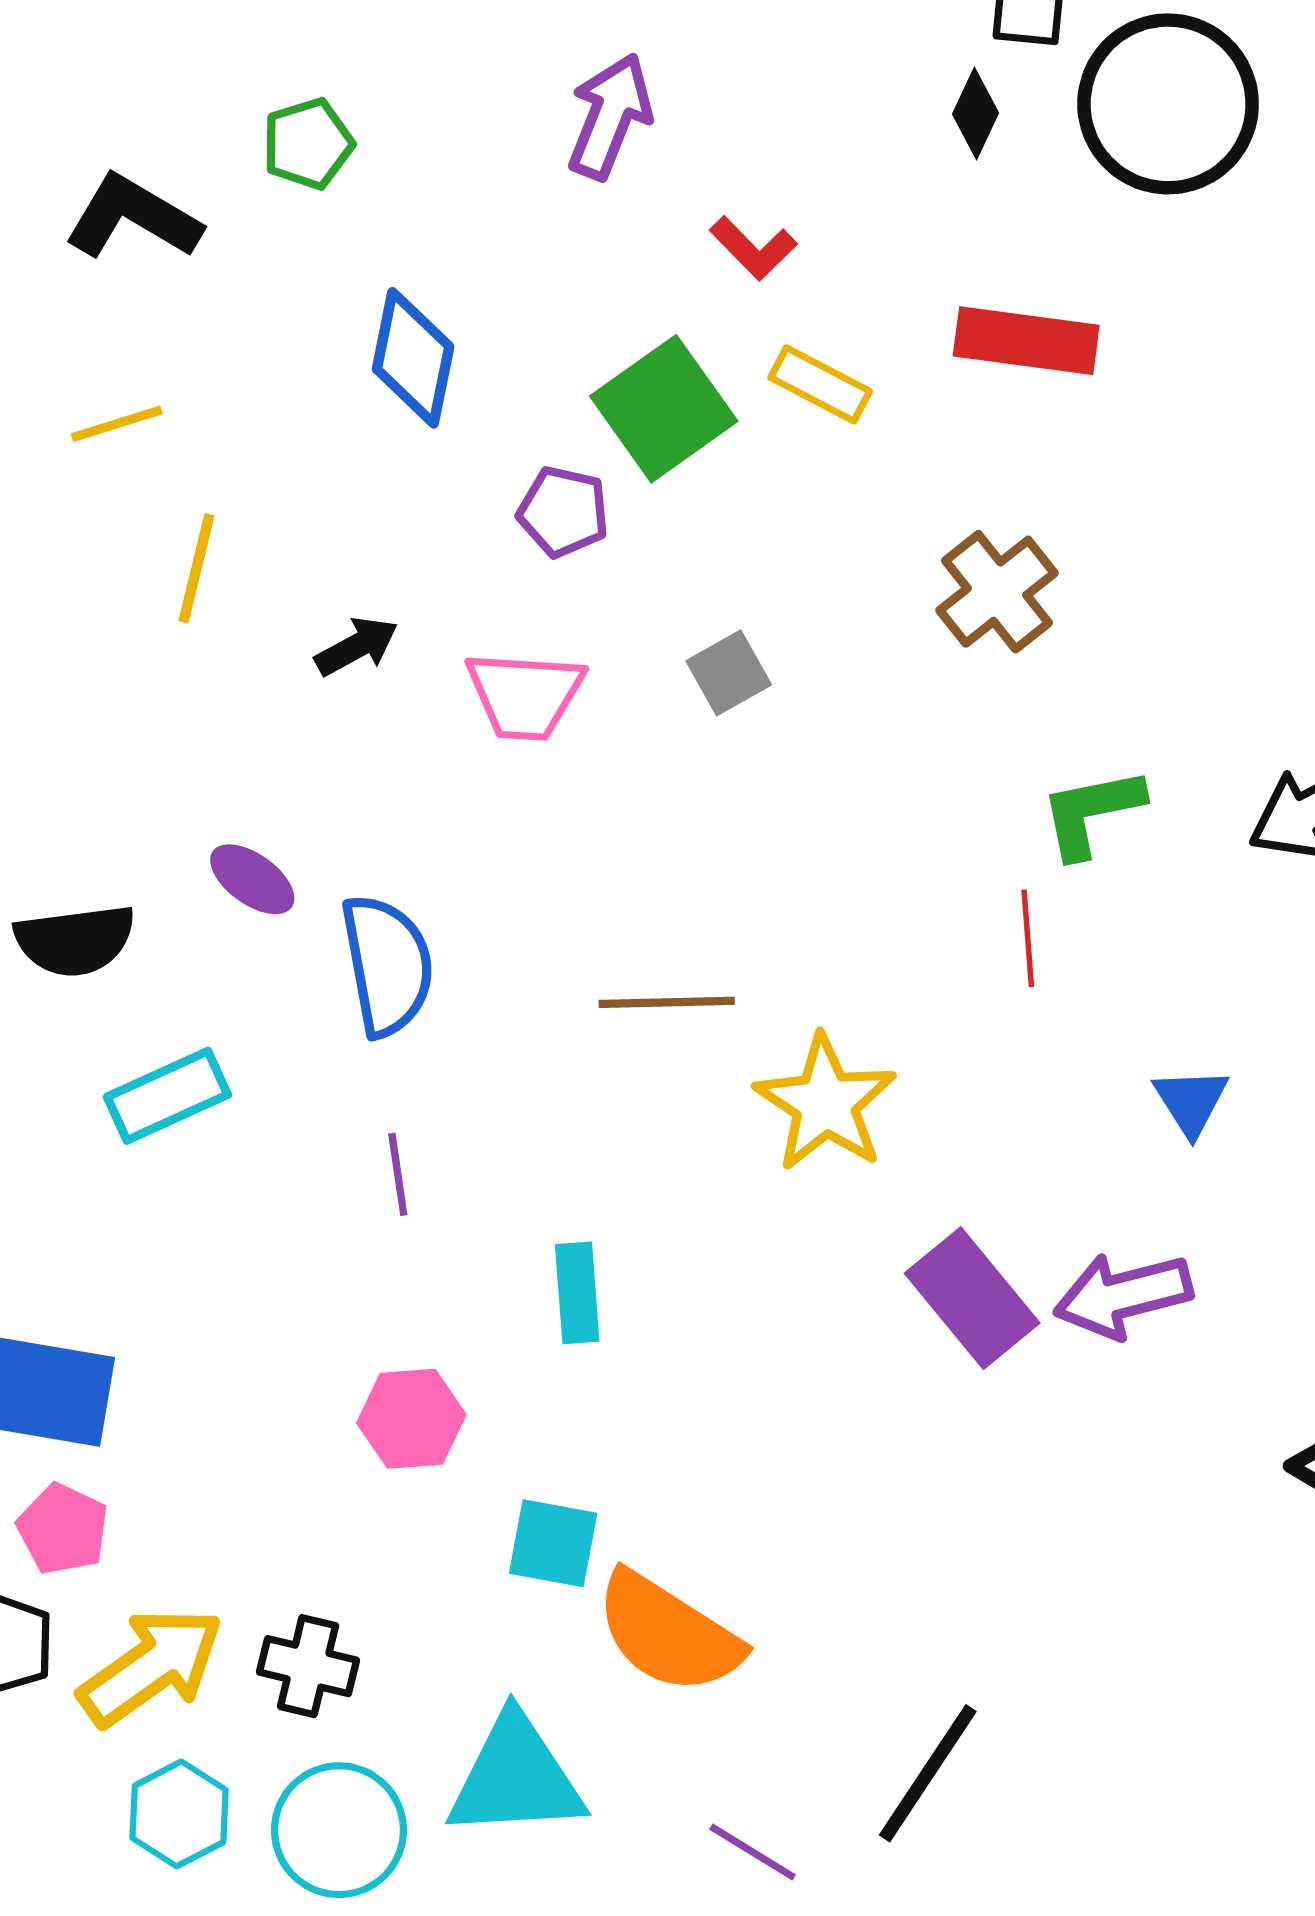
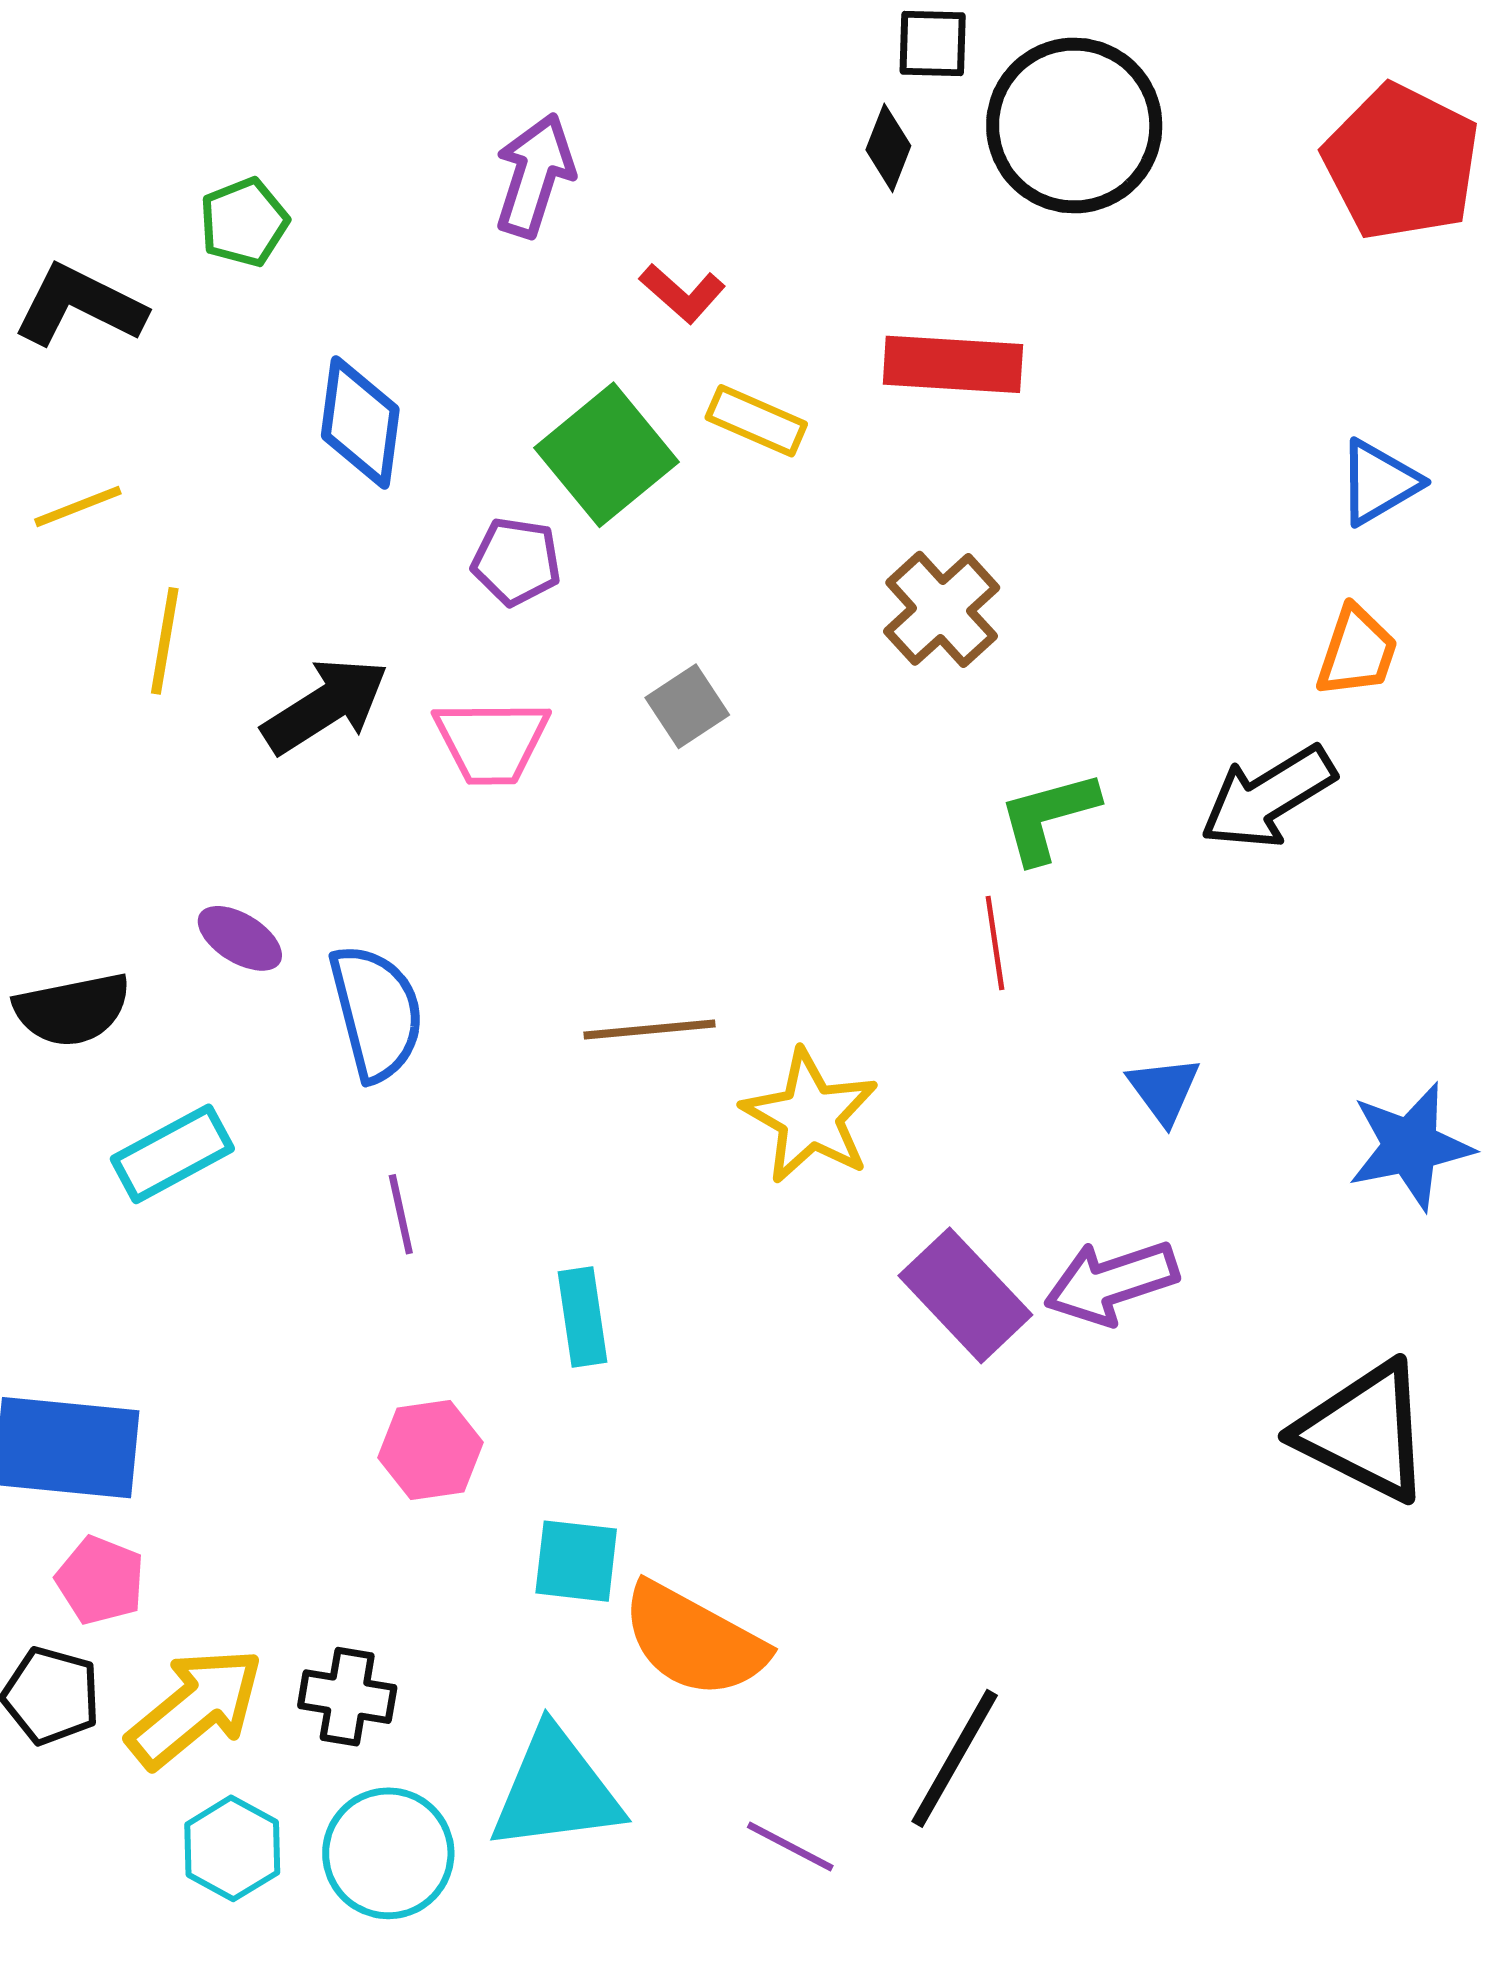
black arrow: (357, 646) -> (325, 706), size x1.6

